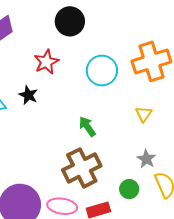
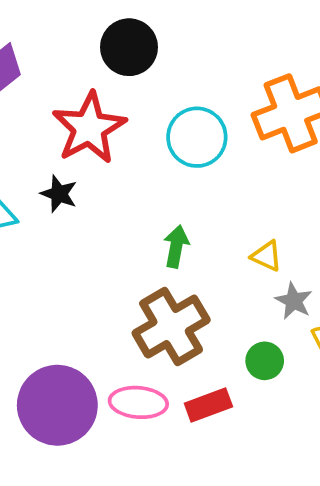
red star: (46, 62) -> (89, 128), size x1.5
yellow triangle: (144, 114) -> (267, 256), moved, turned -36
green arrow: (87, 127) -> (176, 246), turned 50

